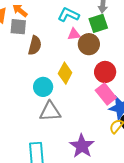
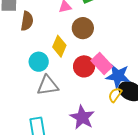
brown circle: (89, 44) -> (83, 28), moved
red circle: (105, 72) -> (84, 66), moved

